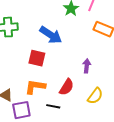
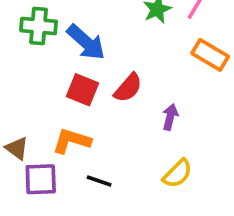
blue arrow: (51, 35) -> (86, 42), moved
red semicircle: (67, 87) -> (128, 88), moved

